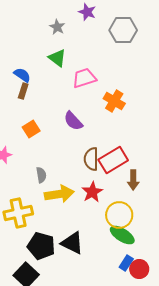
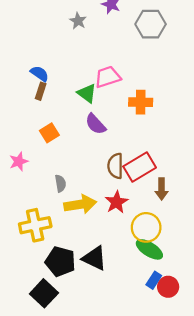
green triangle: (57, 58) -> (87, 93), moved
orange cross: (114, 101) -> (141, 102), turned -30

